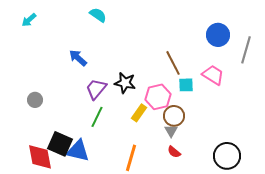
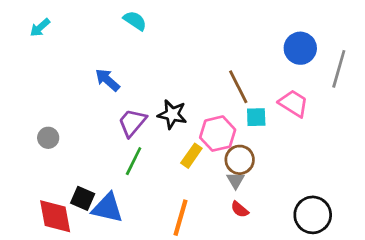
black square: (60, 144) -> (83, 198), size x0.7

